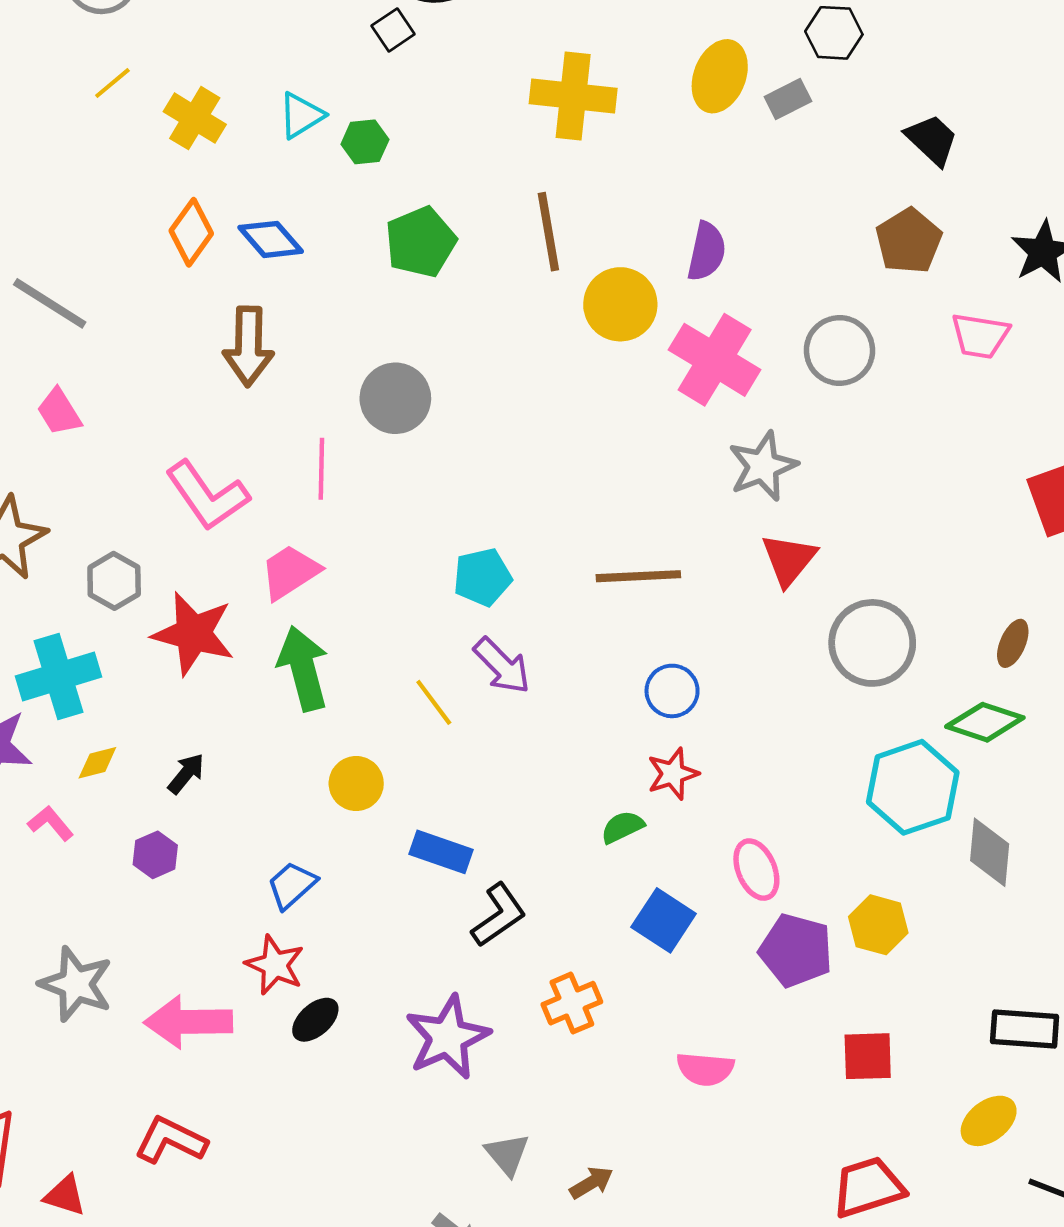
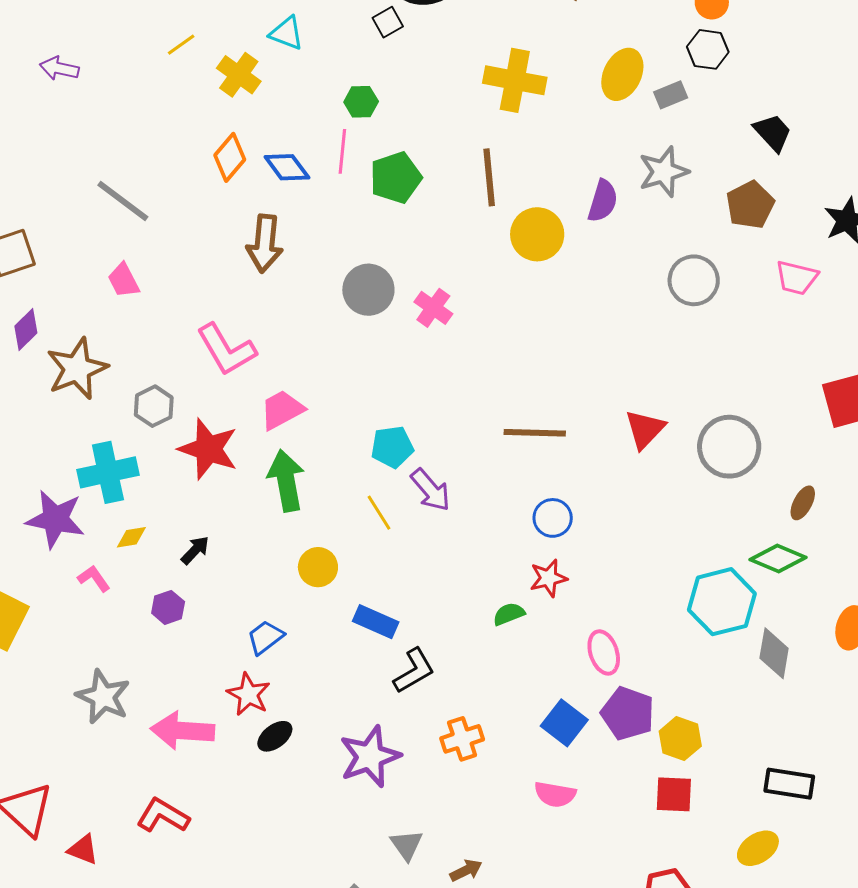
cyan triangle: (301, 115) -> (287, 33), moved, turned 48
pink cross: (715, 360) -> (433, 308), moved, size x0.6
gray star: (763, 466) -> (664, 172), moved
pink line: (321, 469) -> (342, 151), moved
cyan pentagon: (482, 577) -> (392, 447), moved
gray circle: (872, 643) -> (729, 447), moved
blue square: (664, 920) -> (564, 723), moved
yellow hexagon: (878, 925) -> (680, 739), moved

